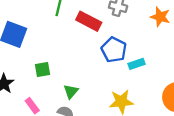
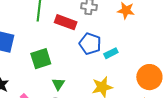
green square: (42, 69) -> (41, 59), moved, size x1.5

